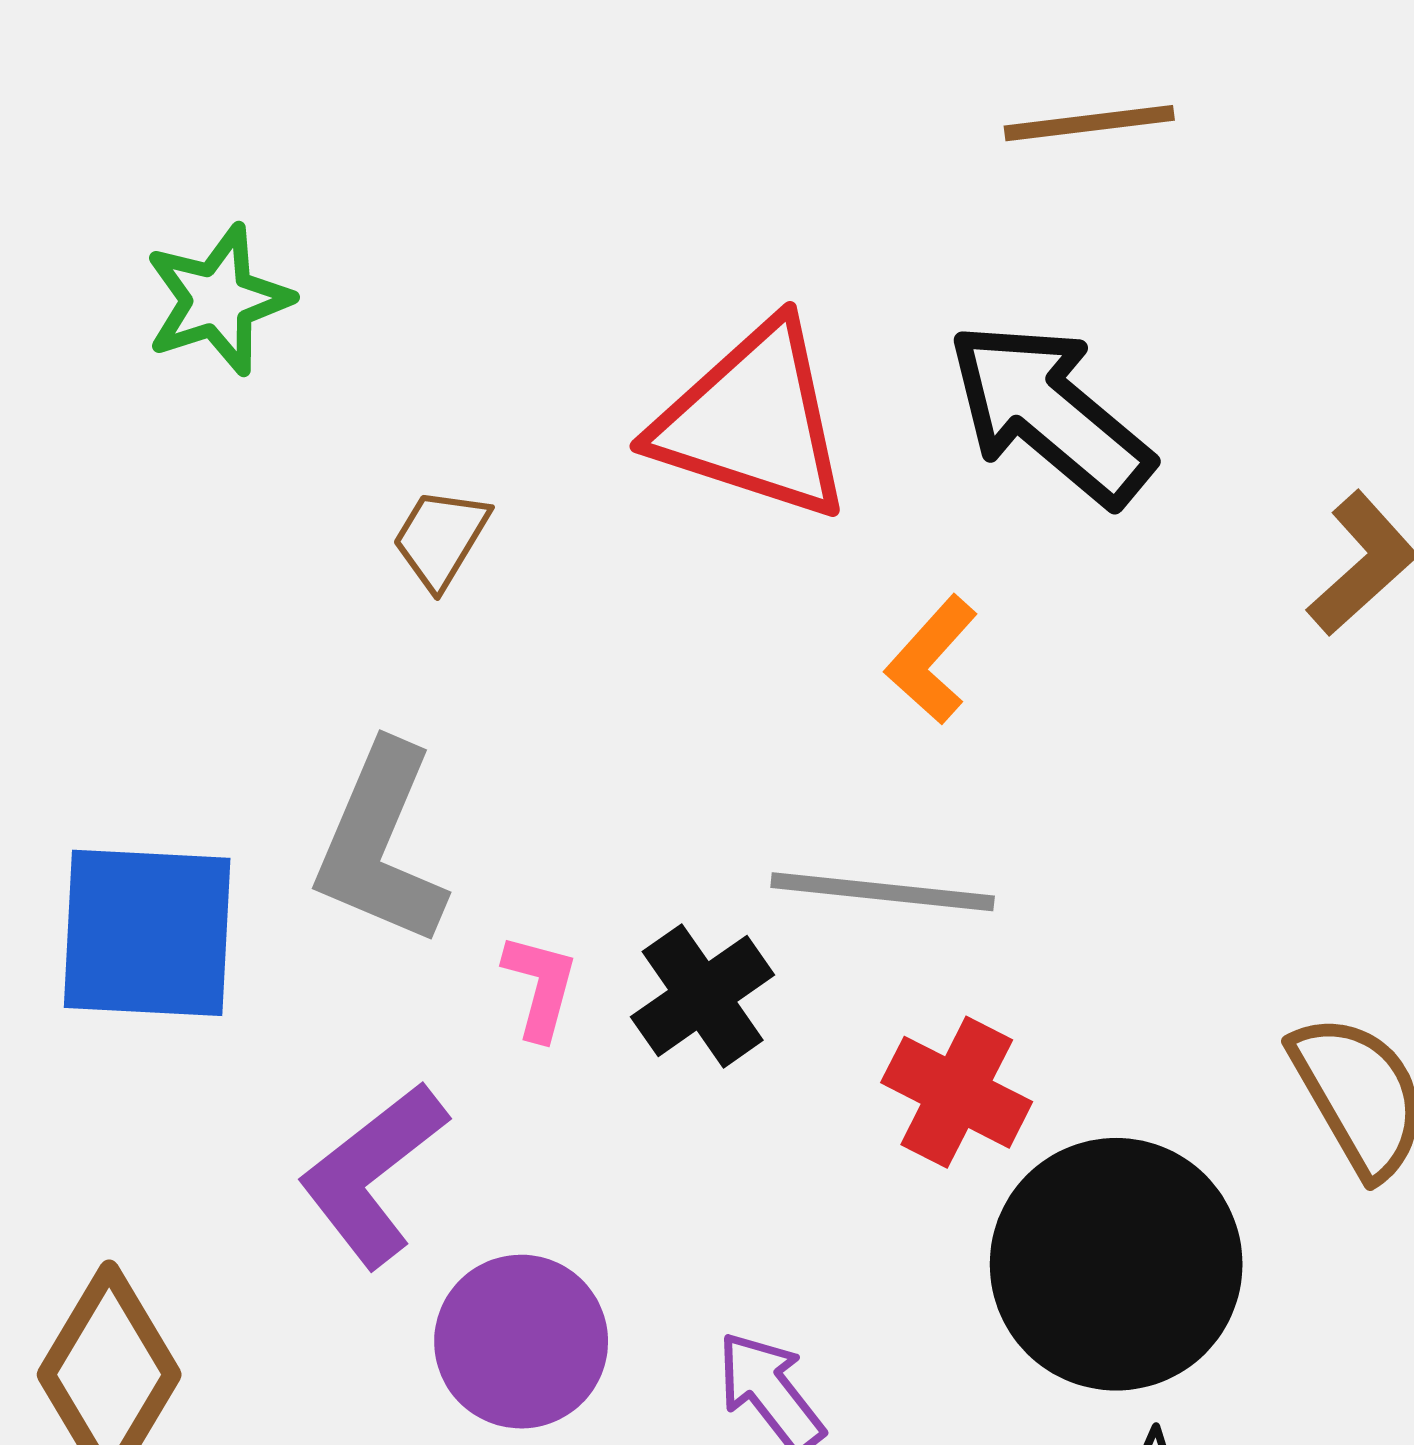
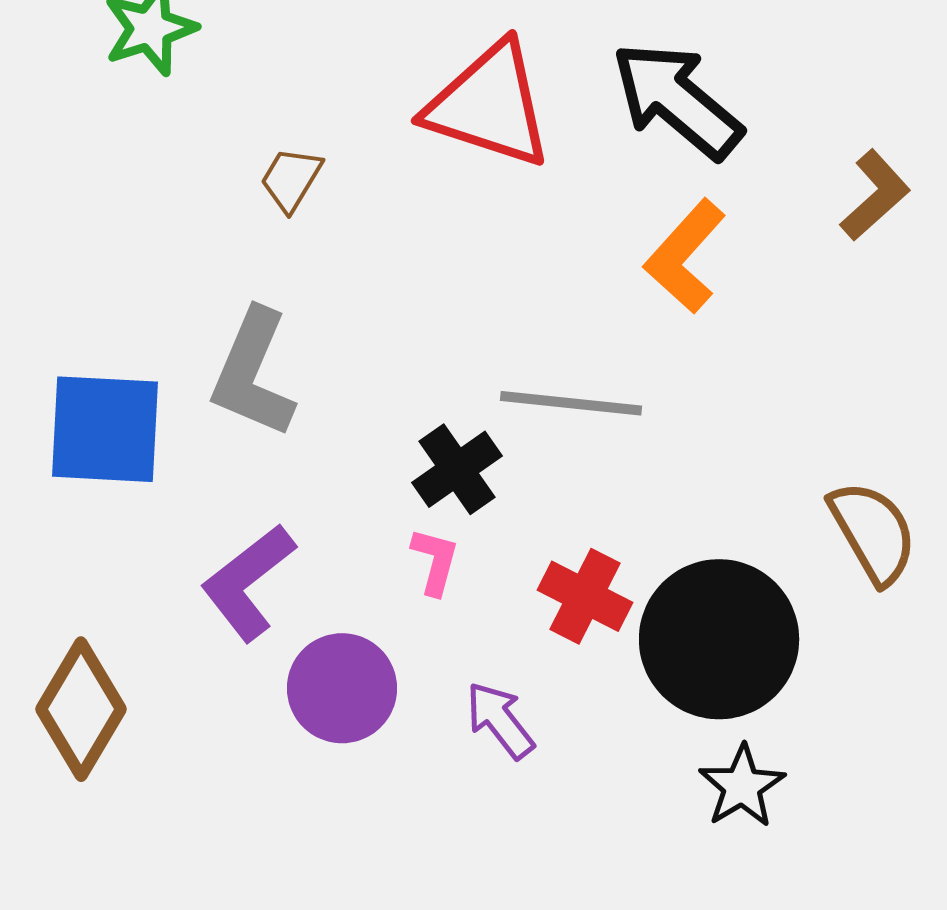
orange L-shape: (931, 660) -> (685, 256), moved, size x1.4
pink L-shape: (540, 986) -> (435, 561), moved
red cross: (957, 1092) -> (585, 596), moved

